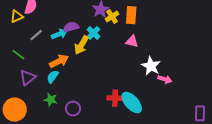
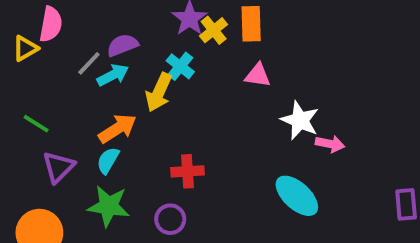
purple semicircle: (71, 27) -> (122, 45), moved
gray line: (36, 35) -> (89, 63), moved
red cross: (115, 98) -> (187, 171), moved
green star: (51, 100) -> (109, 206), size x1.5
cyan ellipse: (132, 103) -> (297, 196), moved
purple circle: (73, 109) -> (170, 219), moved

